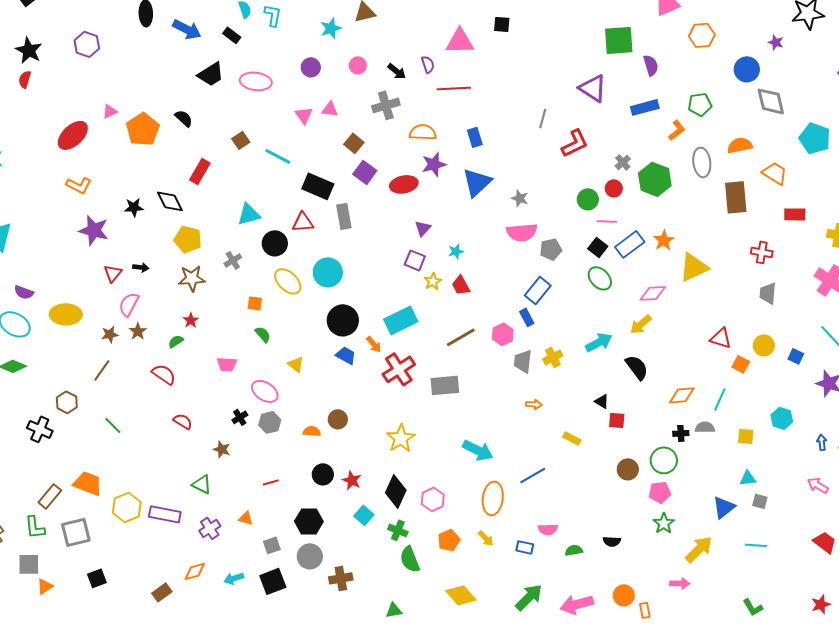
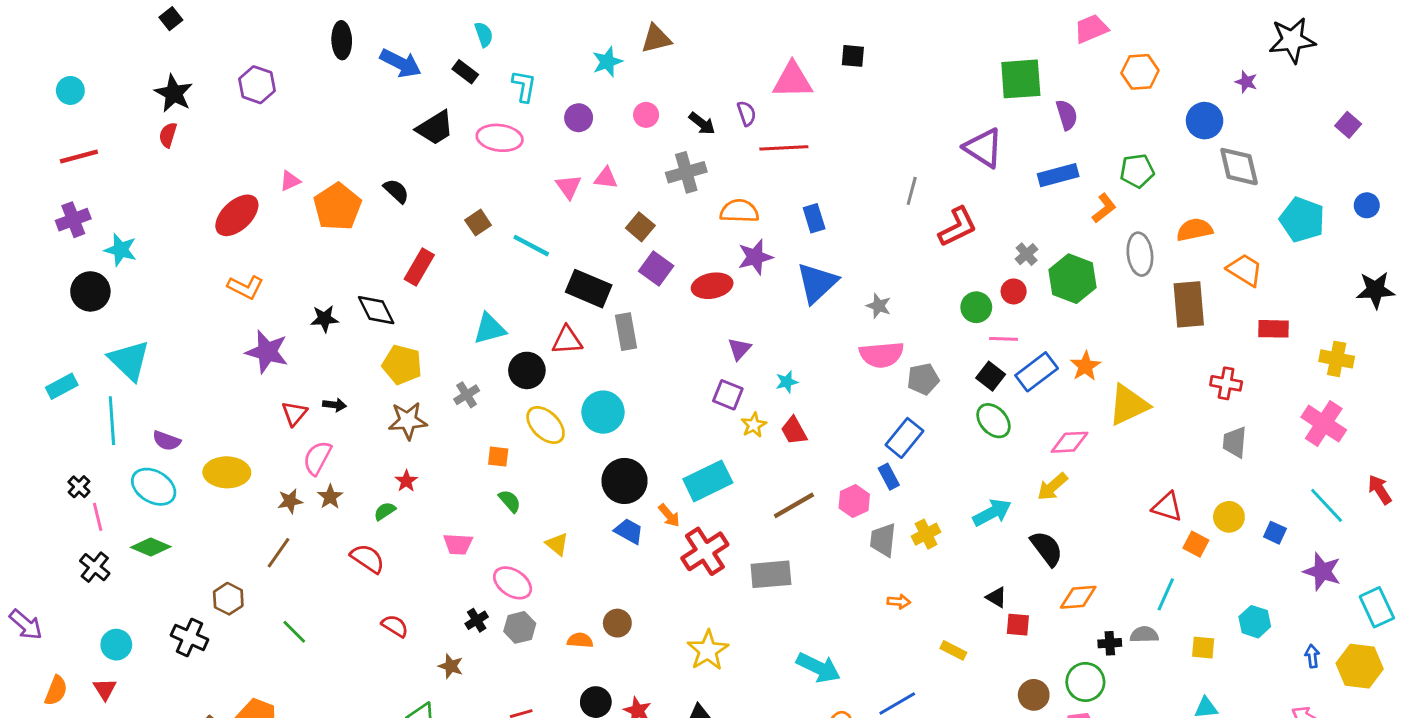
cyan L-shape: (273, 15) -> (524, 86), moved
orange diamond: (682, 395) -> (1078, 597), moved

